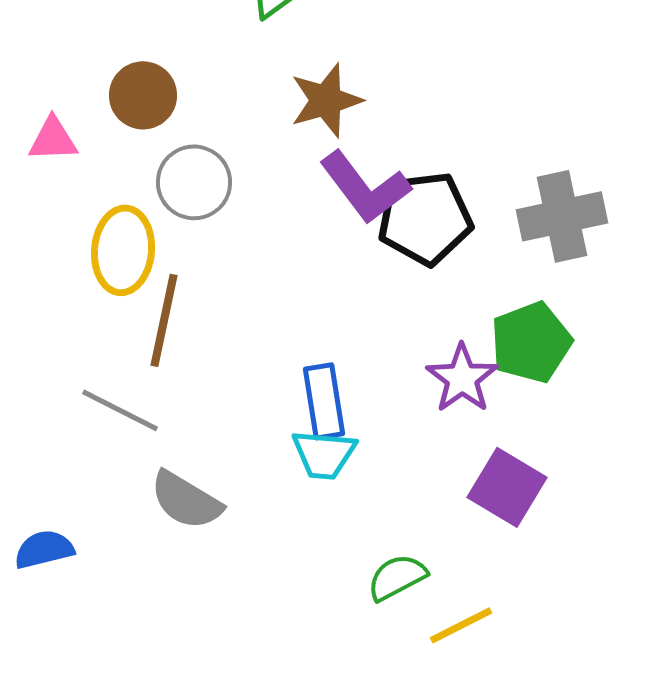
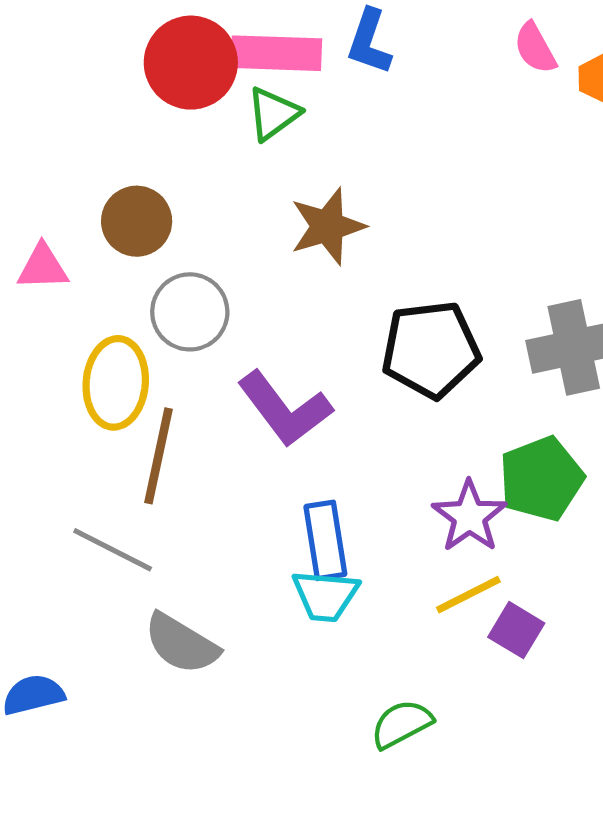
purple L-shape: (365, 187) -> (285, 409), moved
purple square: (507, 487) -> (516, 630), size x0.7
yellow line: (461, 625) -> (468, 595), moved

